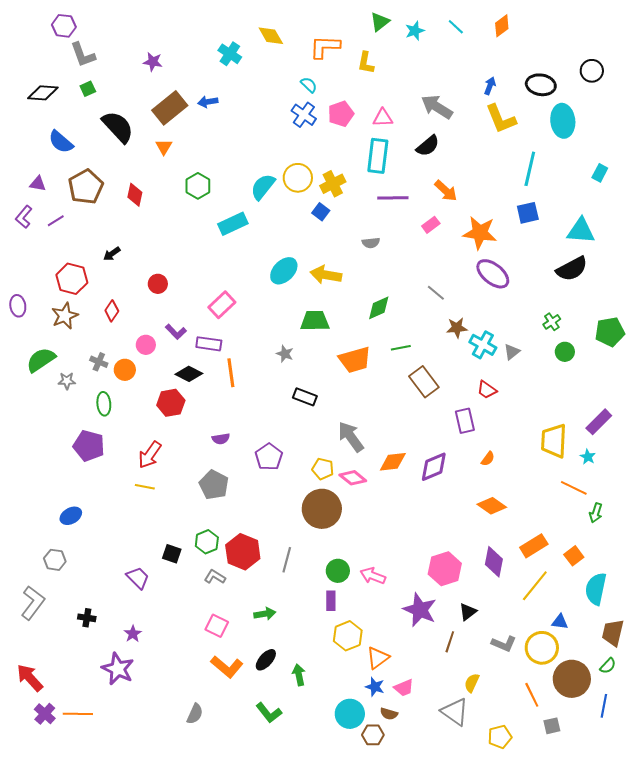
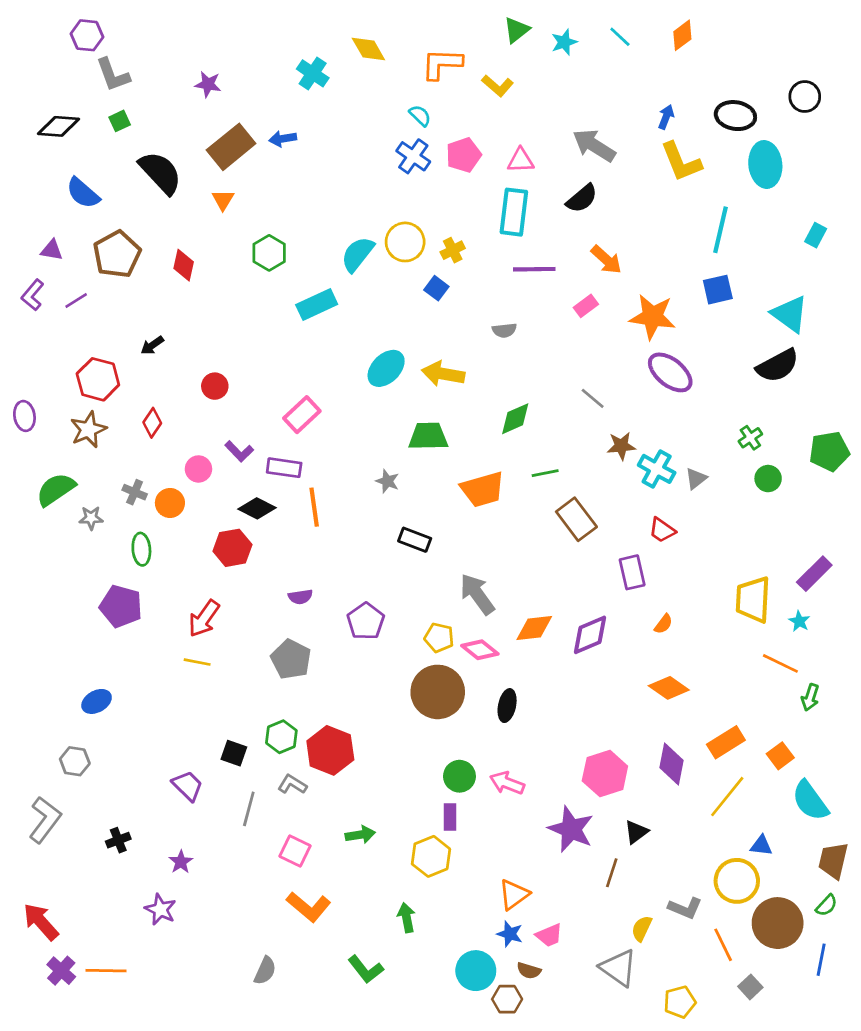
yellow L-shape: (366, 63) -> (498, 86), turned -60
yellow cross: (333, 184) -> (453, 250), size x0.7
cyan triangle: (581, 231) -> (790, 314), turned 32
gray line: (287, 560) -> (249, 809), moved
cyan semicircle: (596, 589) -> (810, 801), turned -48
black cross: (87, 618) -> (118, 840), turned -30
yellow hexagon: (348, 636) -> (431, 856), moved
gray L-shape: (504, 644) -> (685, 908), moved
black ellipse: (266, 660) -> (507, 706), moved, turned -30
purple star: (118, 669) -> (160, 909), size x0.7
gray square: (552, 726) -> (750, 987), turned -30

